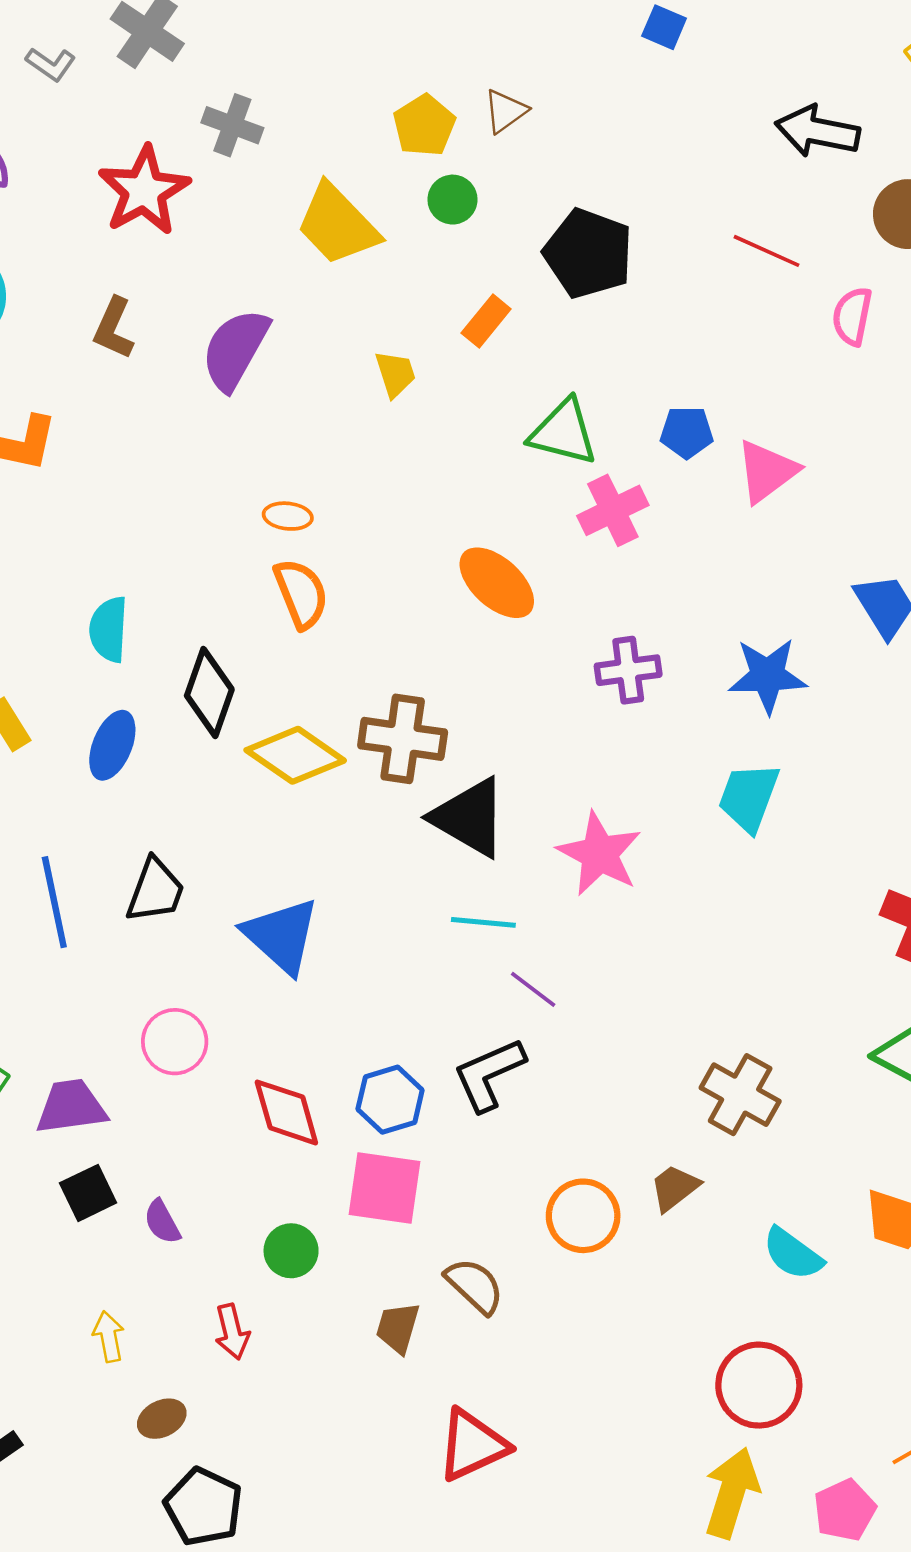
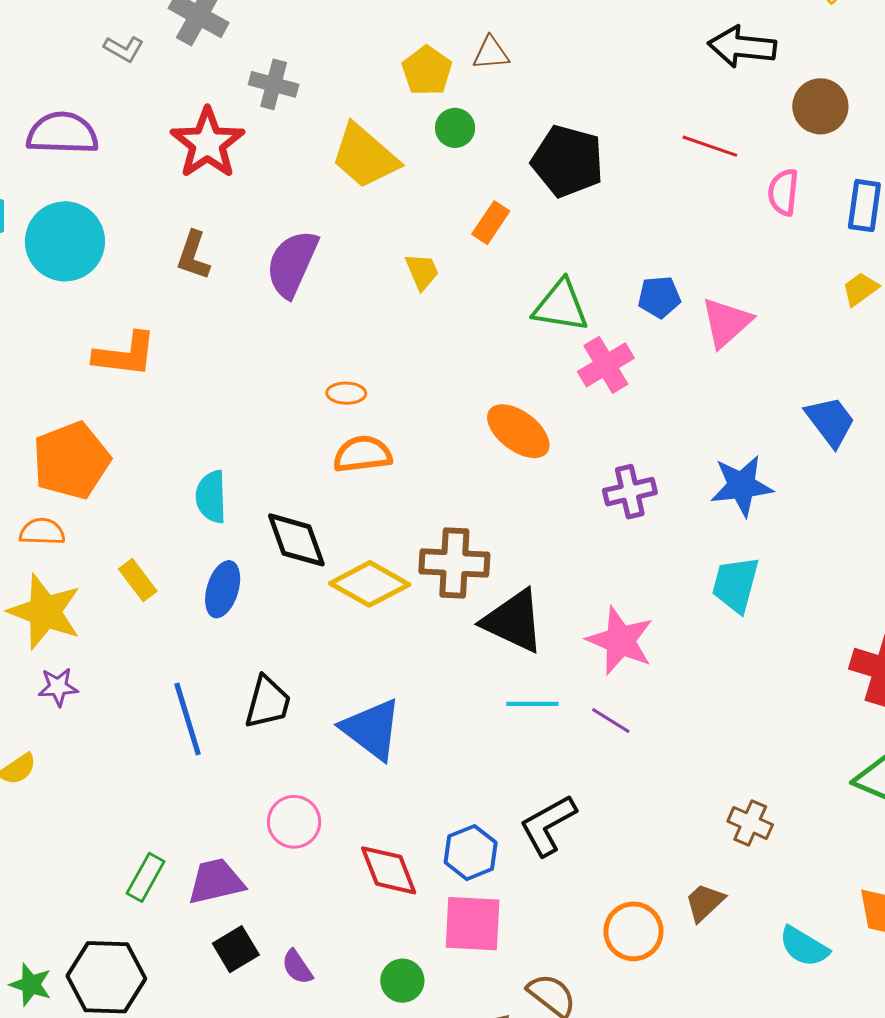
brown triangle: (505, 111) -> (491, 53), turned 36
orange semicircle: (301, 594) -> (363, 454), turned -70
black diamond: (209, 693) -> (296, 540), turned -34
purple line: (533, 989) -> (611, 720), moved
brown cross: (740, 1095) -> (750, 823), size x0.7

